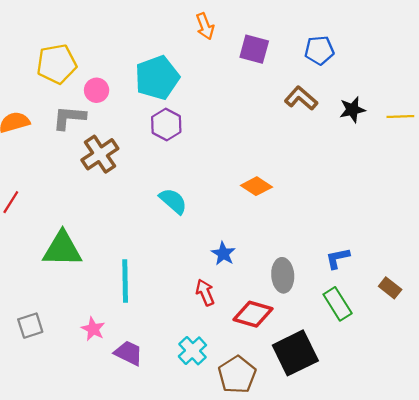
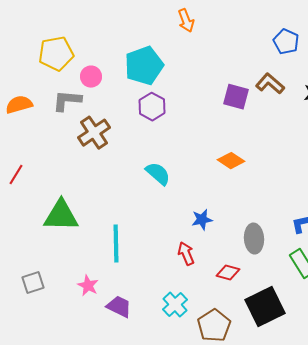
purple square: (254, 49) -> (236, 97), moved
blue pentagon: (319, 50) -> (286, 42), turned 30
blue star: (223, 254) -> (202, 220), turned 30
red diamond: (253, 314) -> (228, 273), size x0.7

